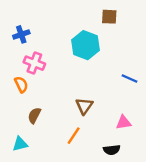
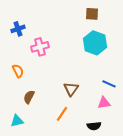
cyan hexagon: (85, 45) -> (95, 43), moved
pink cross: (34, 63) -> (40, 47), moved, turned -36
blue line: (129, 78) -> (109, 84), moved

